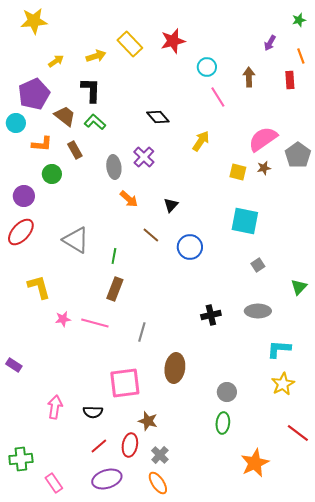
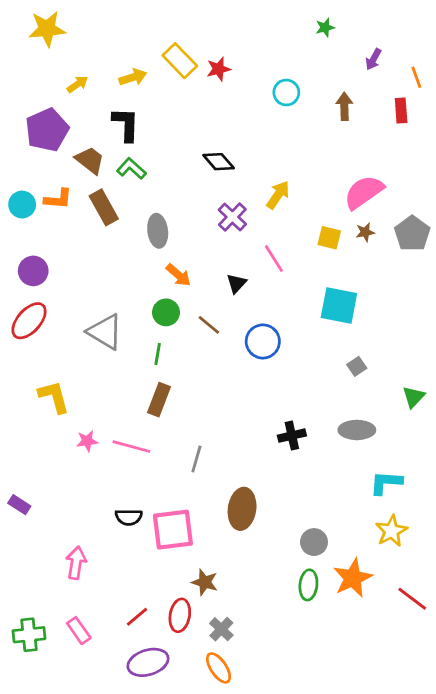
green star: (299, 20) -> (325, 27), moved
red star: (173, 41) -> (219, 69), moved, size x0.7
pink line: (218, 97) -> (274, 258), moved
cyan circle: (16, 123) -> (22, 205), moved
brown rectangle: (75, 150) -> (104, 207), size x1.4
gray pentagon: (298, 155) -> (412, 234), moved
purple cross: (144, 157) -> (232, 217), moved
green circle: (52, 174) -> (166, 312), moved
black semicircle: (93, 412) -> (129, 517), moved
orange star: (255, 463) -> (353, 578), moved
pink rectangle: (54, 483) -> (79, 631), moved

